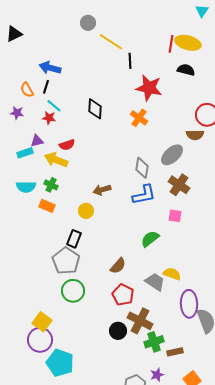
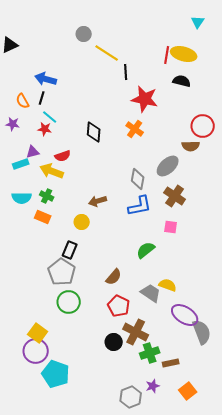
black diamond: (95, 109) -> (94, 132), moved
purple ellipse: (189, 304) -> (185, 315), turned -56

